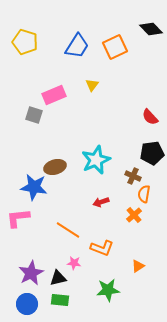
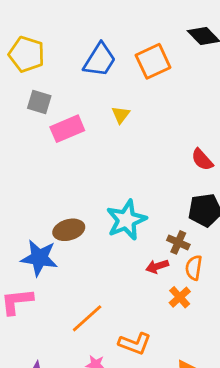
gray square: (34, 115) -> (39, 102), moved
red arrow: (101, 202) -> (157, 266), moved
orange line: (68, 230) -> (87, 318), turned -75

